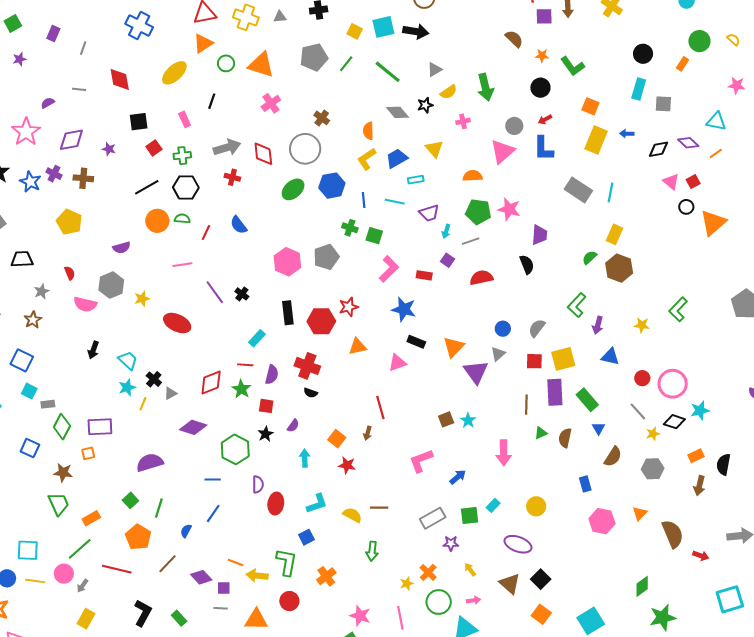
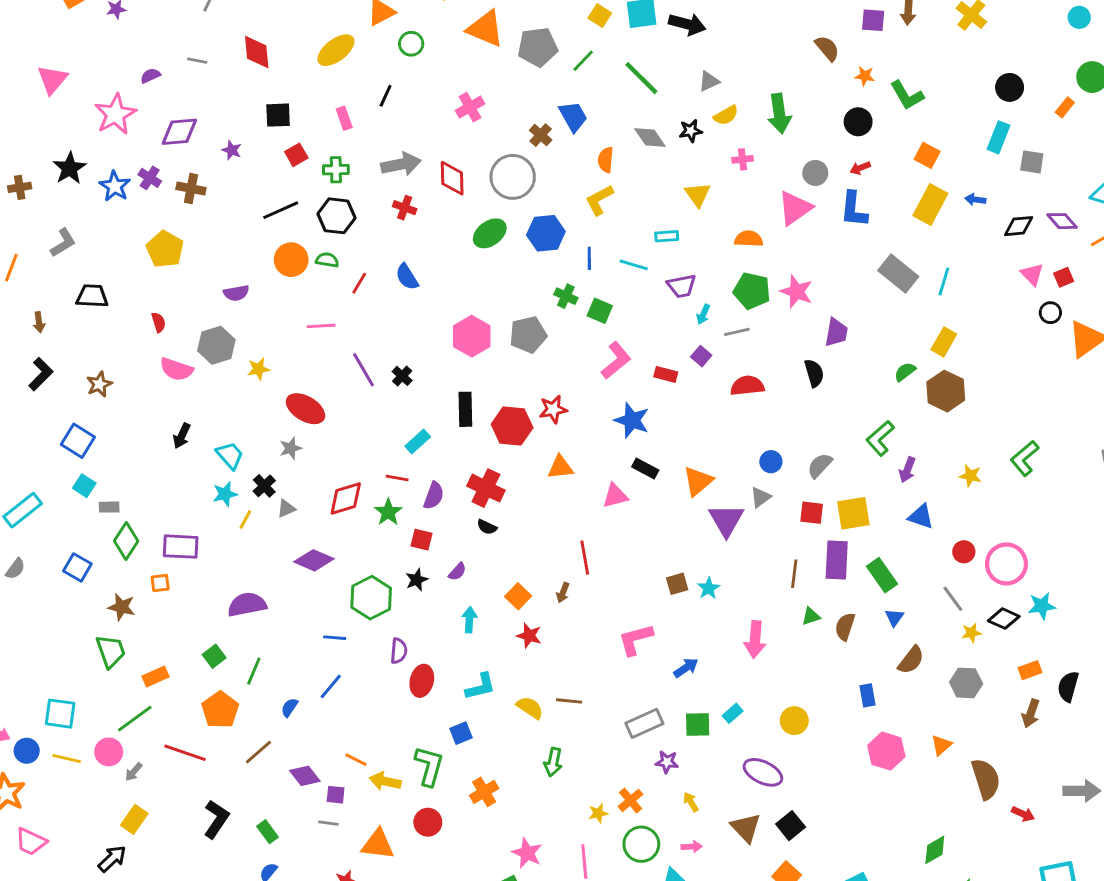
orange triangle: (261, 65) -> (485, 29), moved
blue trapezoid: (397, 158) -> (573, 116), moved, turned 85
gray star: (42, 291) -> (291, 448), moved

